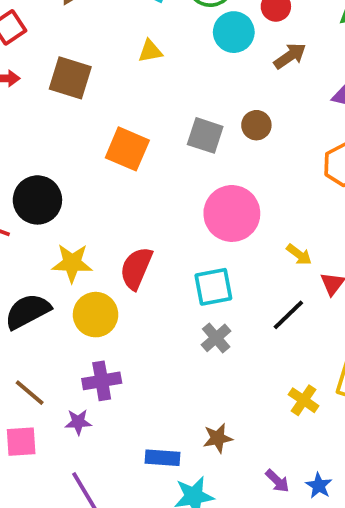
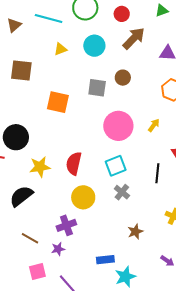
cyan circle: (234, 32) -> (94, 46), moved
brown arrow: (290, 56) -> (134, 38), size x1.4
yellow arrow: (299, 255) -> (154, 125), moved, turned -80
yellow circle: (96, 315) -> (83, 197), moved
black line: (288, 315) -> (157, 173), turned -30
brown star: (218, 438) -> (135, 232), moved
pink square: (21, 442) -> (37, 272), moved

